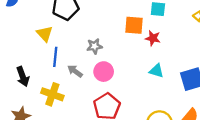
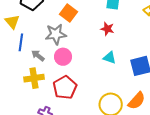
orange square: (134, 25) -> (68, 13), moved, turned 30
gray star: (94, 46) -> (56, 34), size x1.5
yellow cross: (52, 94) -> (34, 78), moved, turned -30

